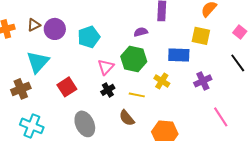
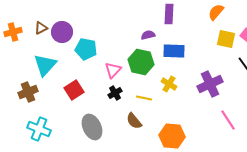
yellow square: (201, 36) -> (226, 39), moved
cyan pentagon: (89, 37) -> (86, 49), moved, turned 30
blue rectangle: (179, 55) -> (174, 51), moved
purple cross: (203, 81) -> (210, 84), size x1.4

